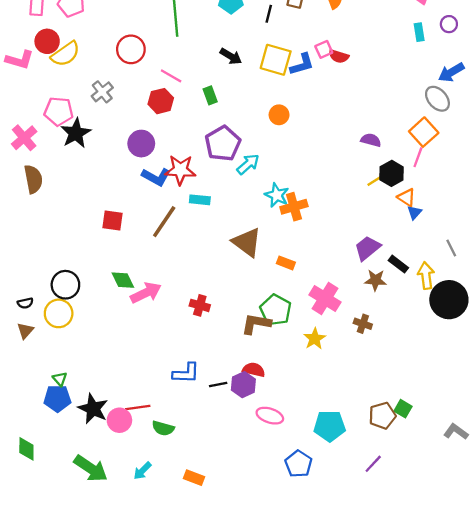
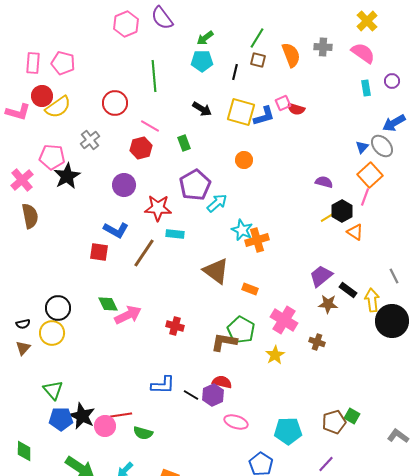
blue L-shape: (156, 177) -> (116, 230), moved
blue triangle: (414, 212) -> (362, 147), moved
green triangle: (60, 379) -> (53, 390), size x1.5
black line: (218, 385) -> (191, 395), turned 42
blue pentagon: (57, 398) -> (61, 419), moved

